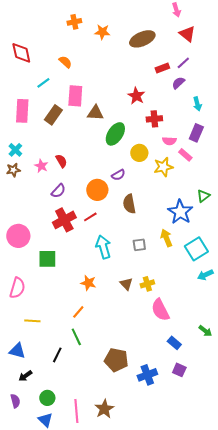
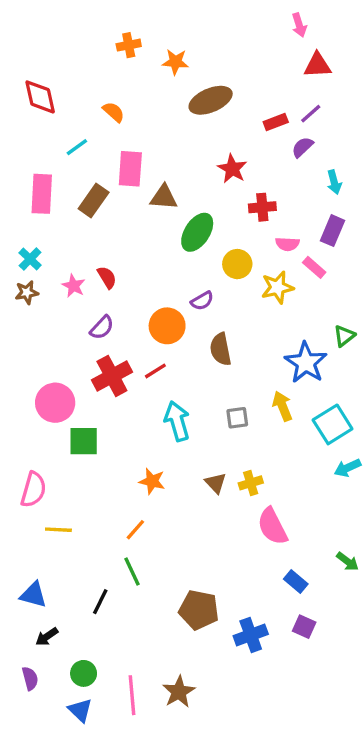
red triangle: (187, 34) -> (317, 65), turned -42
brown ellipse: (142, 39) -> (211, 100), moved
pink circle: (18, 236) -> (55, 403), moved
yellow line: (32, 321) -> (58, 530), moved

